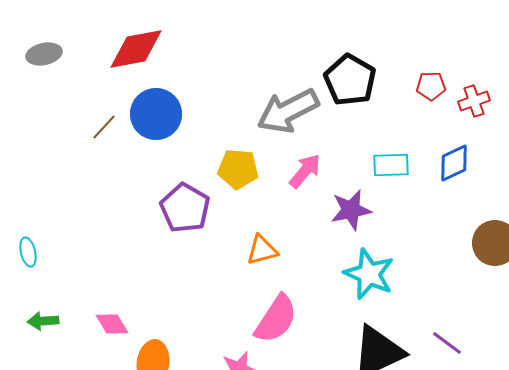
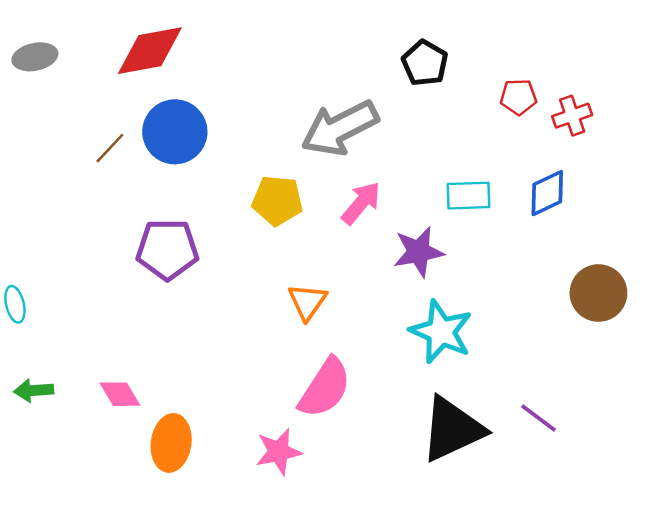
black pentagon: (350, 80) -> (425, 63), moved, size x0.7
purple pentagon: (185, 208) -> (167, 249), moved, turned -30
orange triangle: (262, 250) -> (307, 302), turned -40

